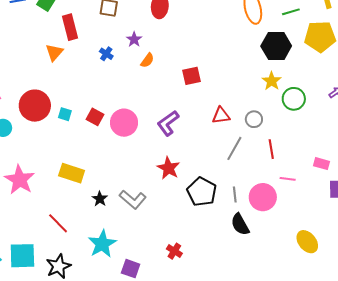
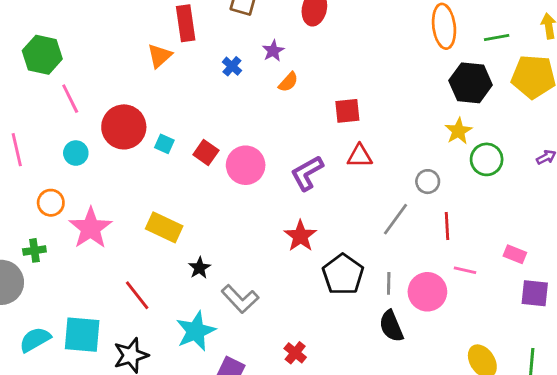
red triangle: (221, 116) -> (360, 156), moved
gray L-shape: (133, 199) -> (240, 299), moved

